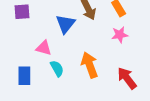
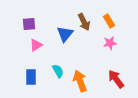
pink triangle: (44, 48) -> (36, 45), moved, turned -48
orange arrow: (90, 65) -> (80, 81), moved

